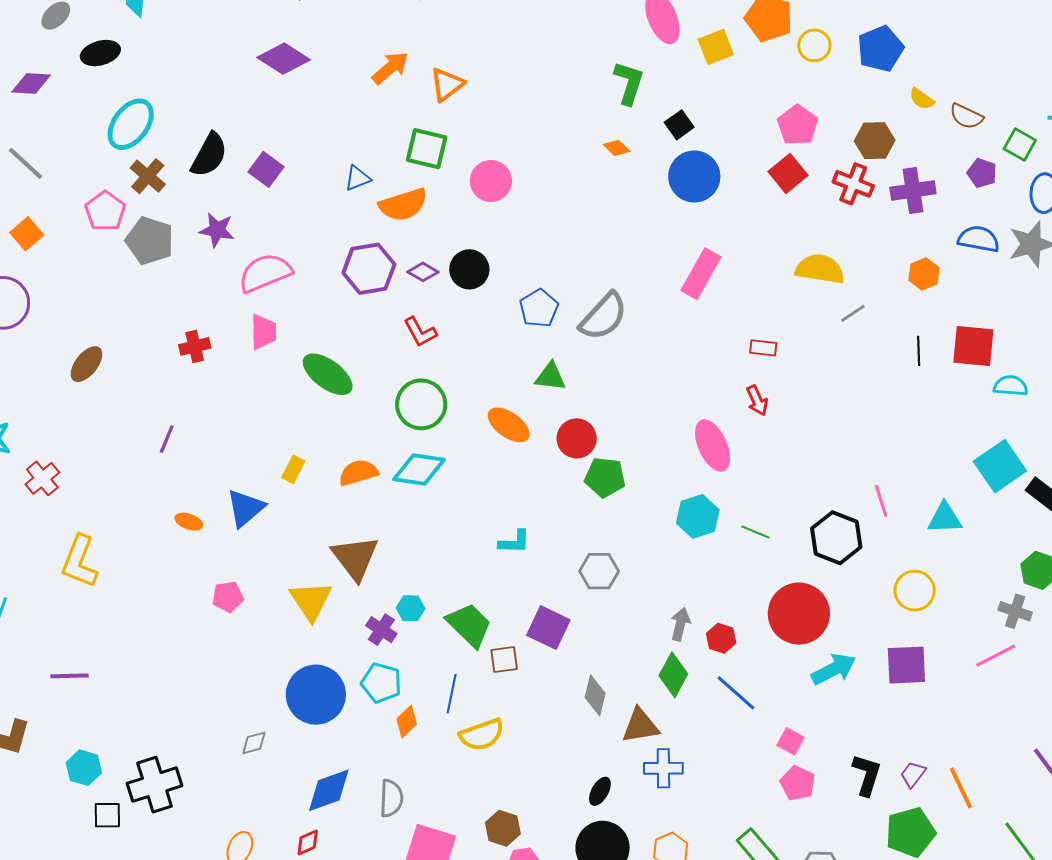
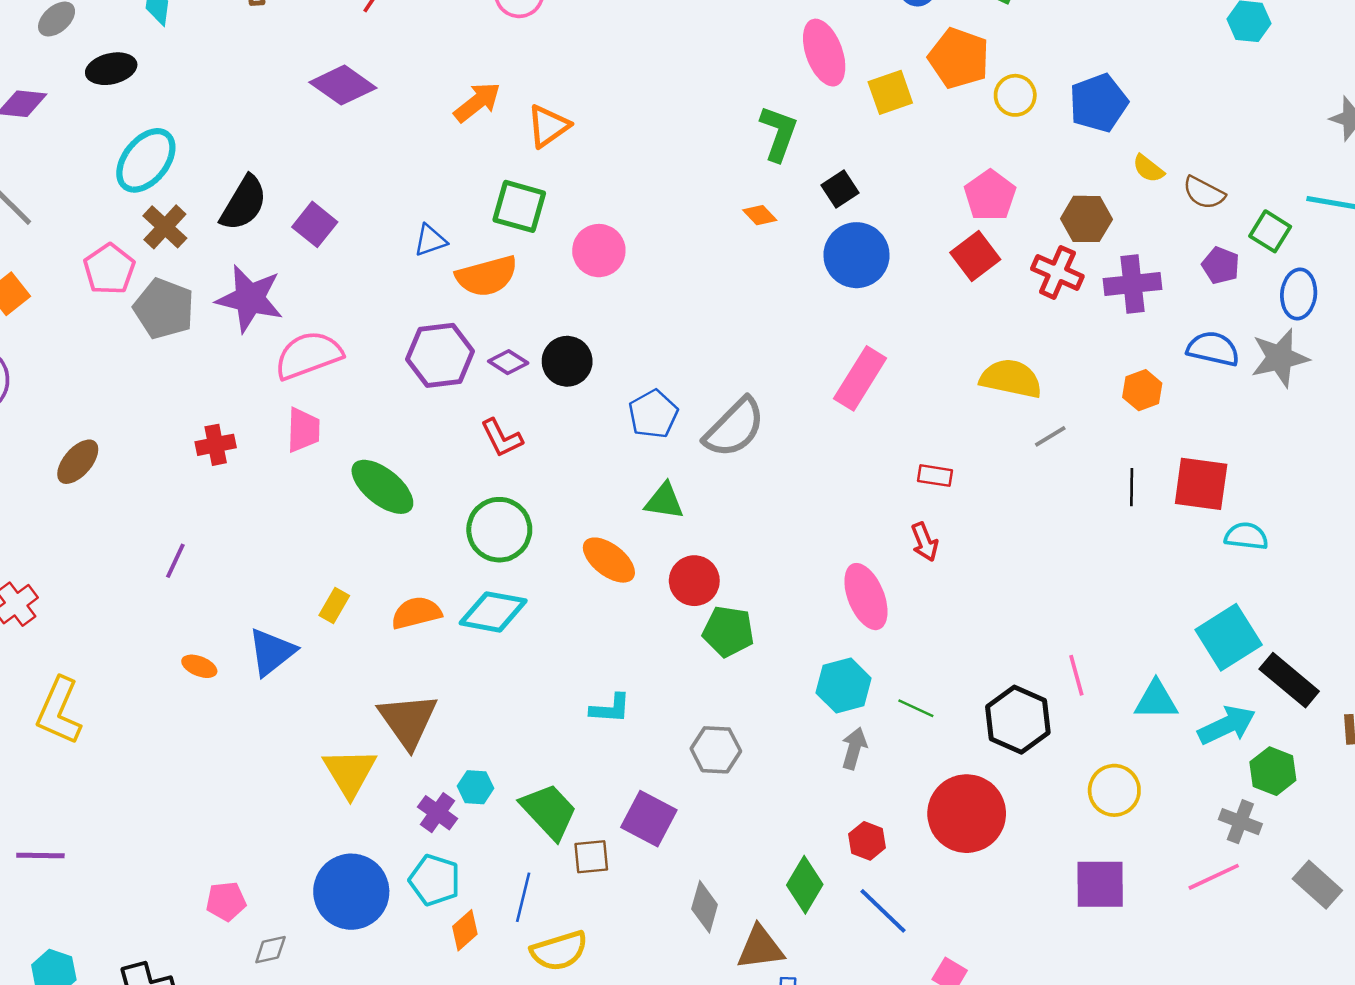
purple star: (217, 230) -> (250, 299), size x1.5
pink pentagon: (228, 597) -> (226, 901), moved
gray arrow: (680, 624) -> (854, 748), moved
cyan arrow: (834, 669) -> (1227, 725), moved

